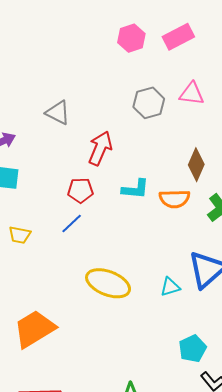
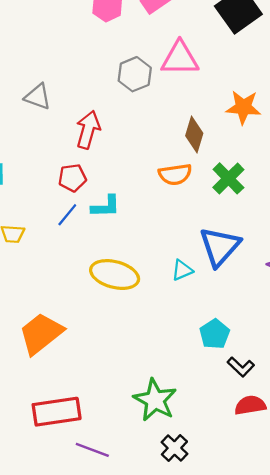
pink triangle: (192, 94) -> (180, 58), size x1.4
cyan L-shape: (135, 189) -> (106, 206), moved

